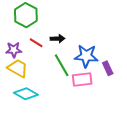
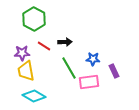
blue star: (86, 56) -> (93, 59), size x0.6
yellow trapezoid: (18, 68) -> (26, 71), turned -130

